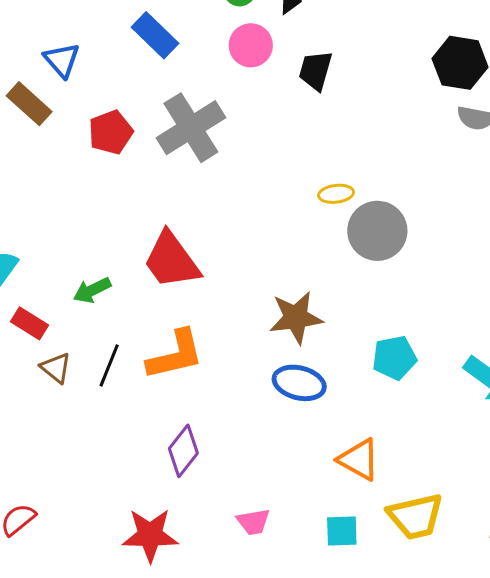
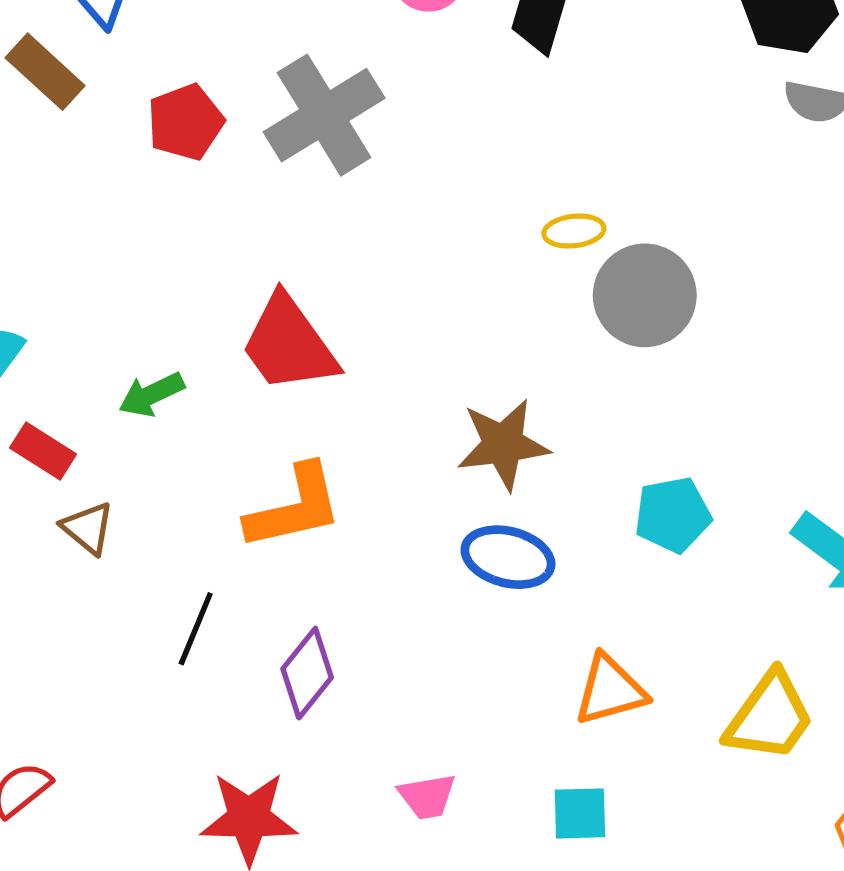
black line: (109, 365) -> (196, 629), moved
orange triangle: (359, 460) -> (610, 690), turned -45
yellow trapezoid: (415, 516) -> (770, 717), moved, turned -42

